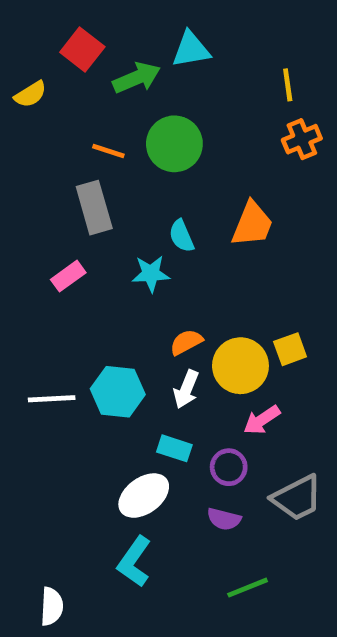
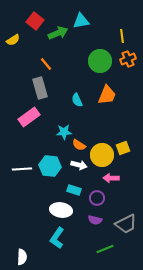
green circle: (174, 144) -> (100, 61), moved
orange line: (108, 151) -> (46, 64), turned 32
cyan star: (151, 274) -> (64, 132), moved
pink rectangle: (68, 276) -> (29, 117), size x1.5
orange semicircle: (186, 342) -> (79, 145), turned -120
white arrow: (186, 389) -> (79, 165), turned -98
pink arrow: (262, 420) -> (111, 178), turned 35
white ellipse: (144, 496) -> (61, 210), turned 45
gray trapezoid: (297, 498) -> (126, 224), moved

